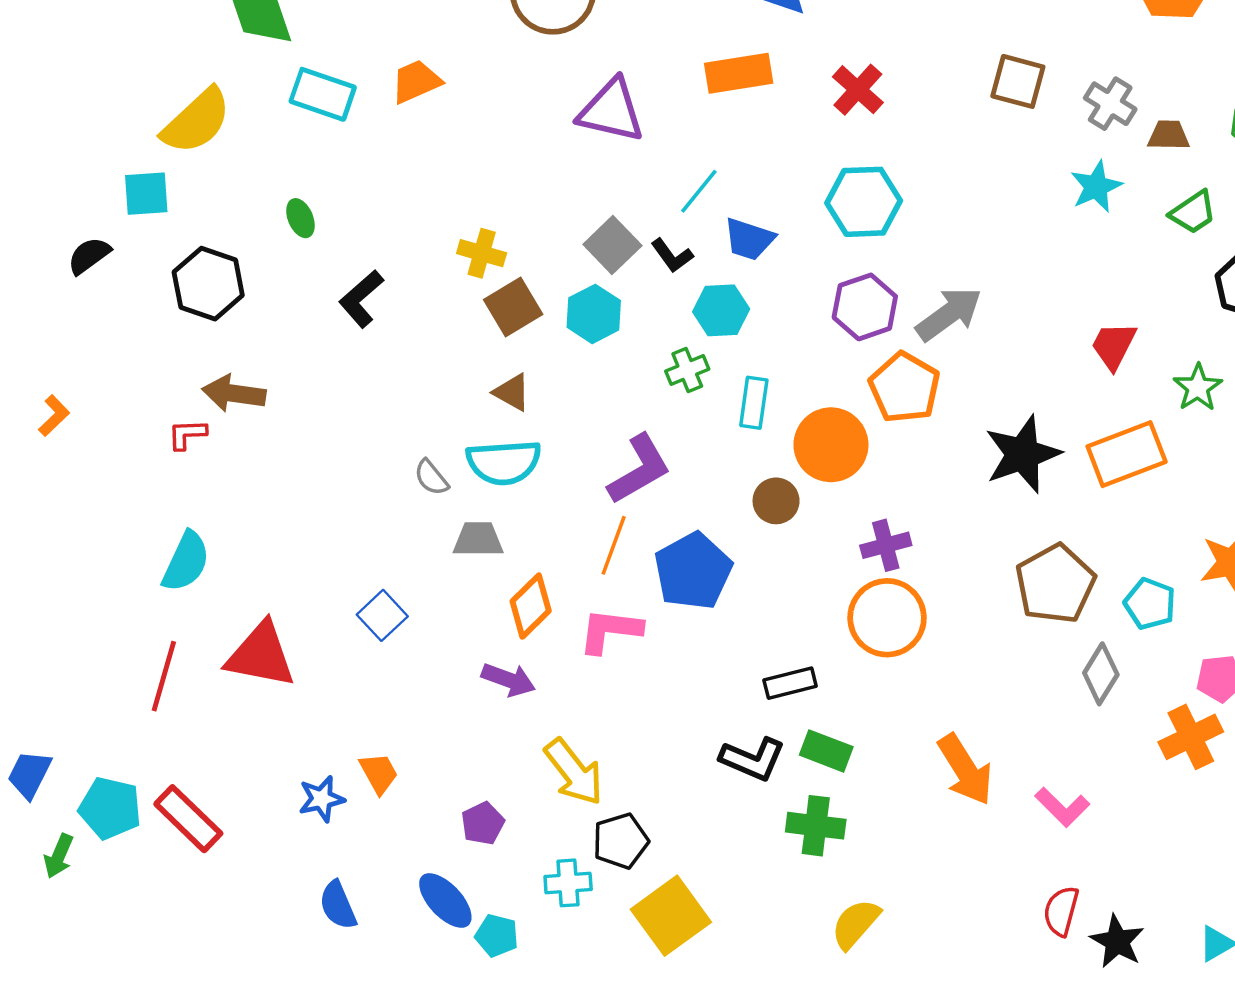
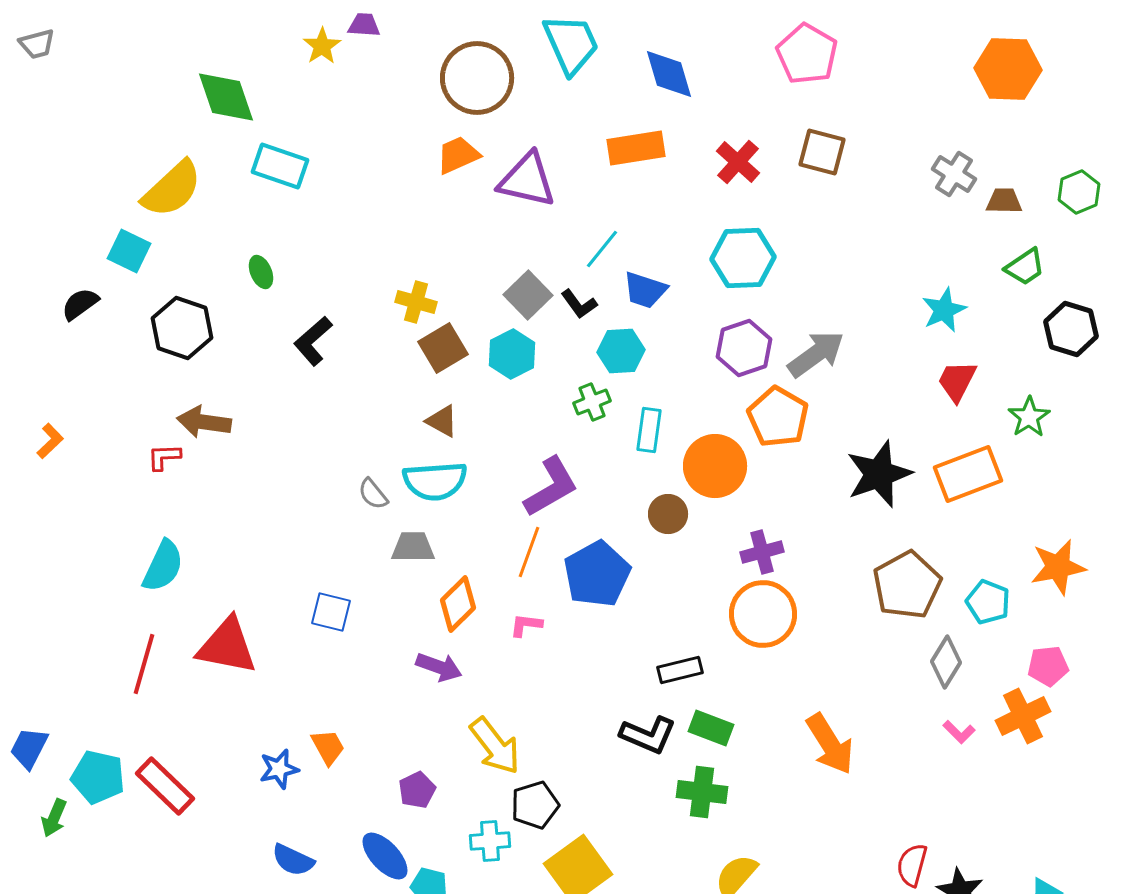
orange trapezoid: (416, 81) -> (458, 155), moved
brown square: (1018, 81) -> (822, 152), moved
cyan star: (1096, 187) -> (944, 310), moved
cyan square: (146, 194) -> (129, 251), turned 30
blue square: (382, 615) -> (331, 612), turned -33
pink L-shape: (610, 631) -> (526, 625), size x0.6
pink L-shape: (1062, 807) -> (959, 732), moved, size x0.7
blue semicircle: (338, 905) -> (293, 860), turned -42

